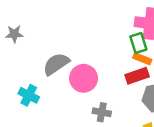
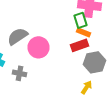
gray cross: (102, 112) -> (20, 73), moved

